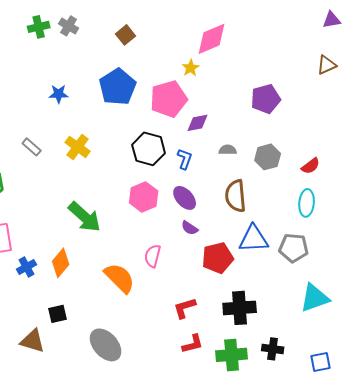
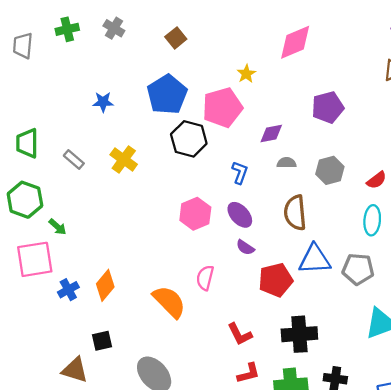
green cross: (39, 27) -> (67, 29), moved
pink diamond: (212, 39) -> (295, 42), moved
purple diamond: (198, 123) -> (271, 133), moved
black hexagon: (149, 149) -> (189, 139), moved
green arrow: (85, 217) -> (58, 227), moved, size x0.5
red L-shape: (185, 308) -> (240, 334), turned -100

